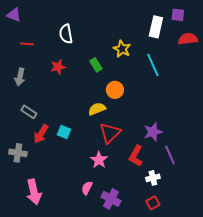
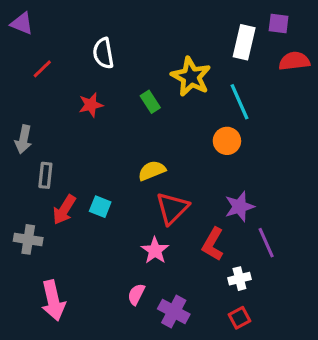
red line: (27, 44) -> (42, 69), turned -48
yellow star: (122, 49) -> (191, 77), size x1.4
gray arrow: (20, 77) -> (23, 139), moved
orange circle: (115, 90) -> (227, 141), moved
gray rectangle: (29, 112) -> (45, 175), turned 63

